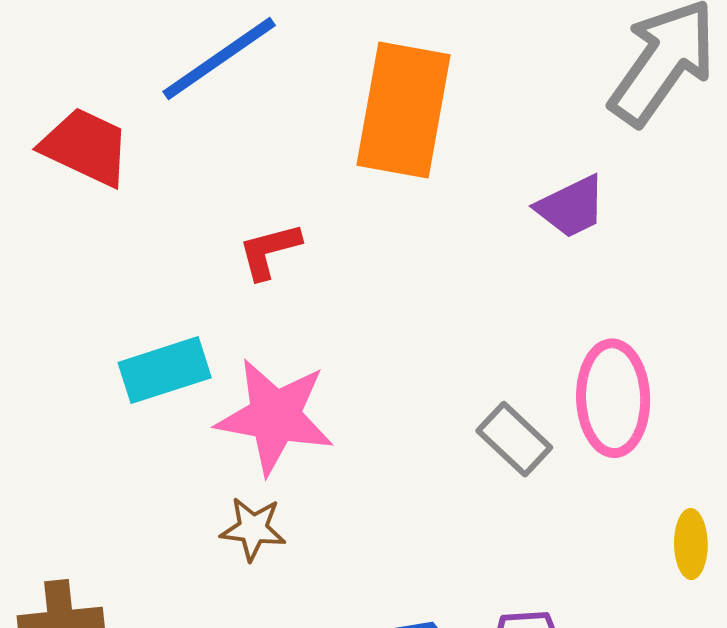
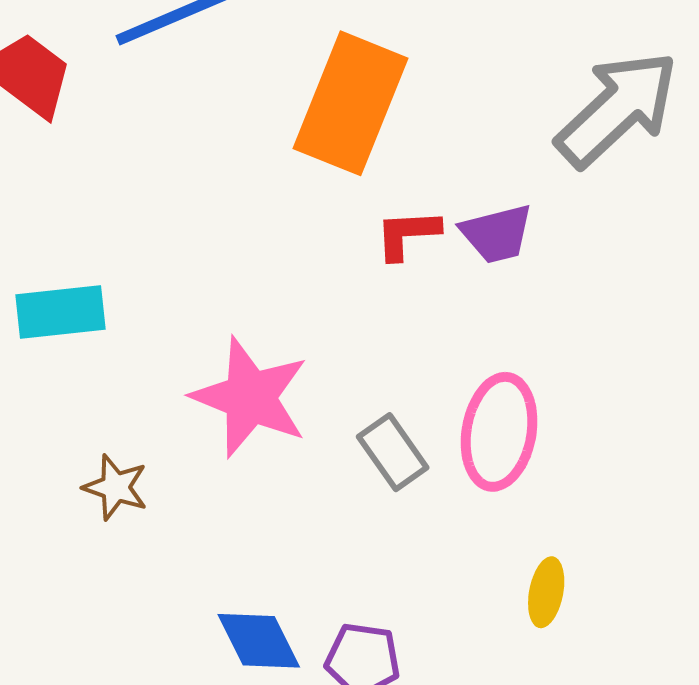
red L-shape: (269, 251) -> (407, 234), moved
pink star: (275, 416) -> (250, 397), moved

